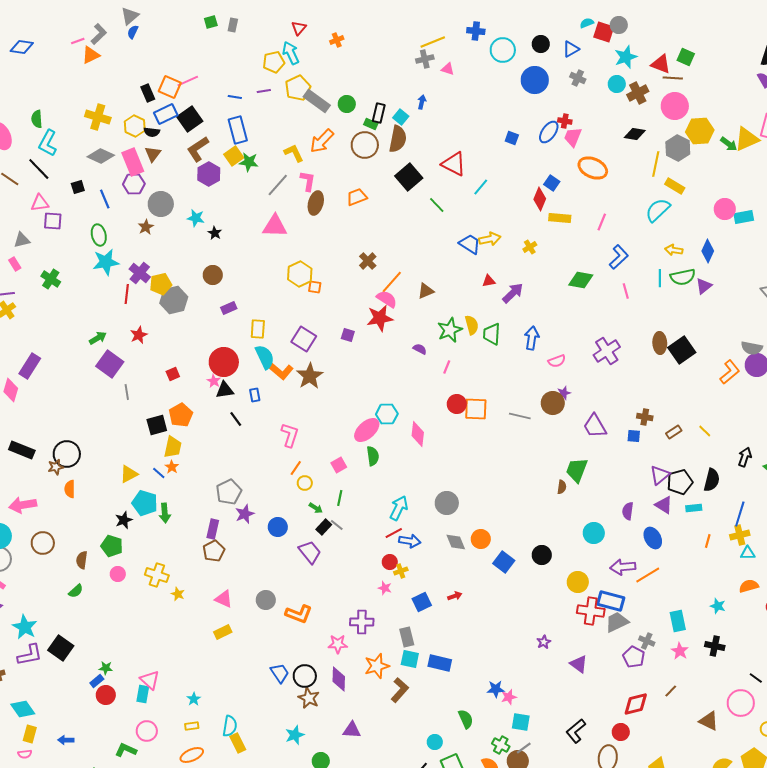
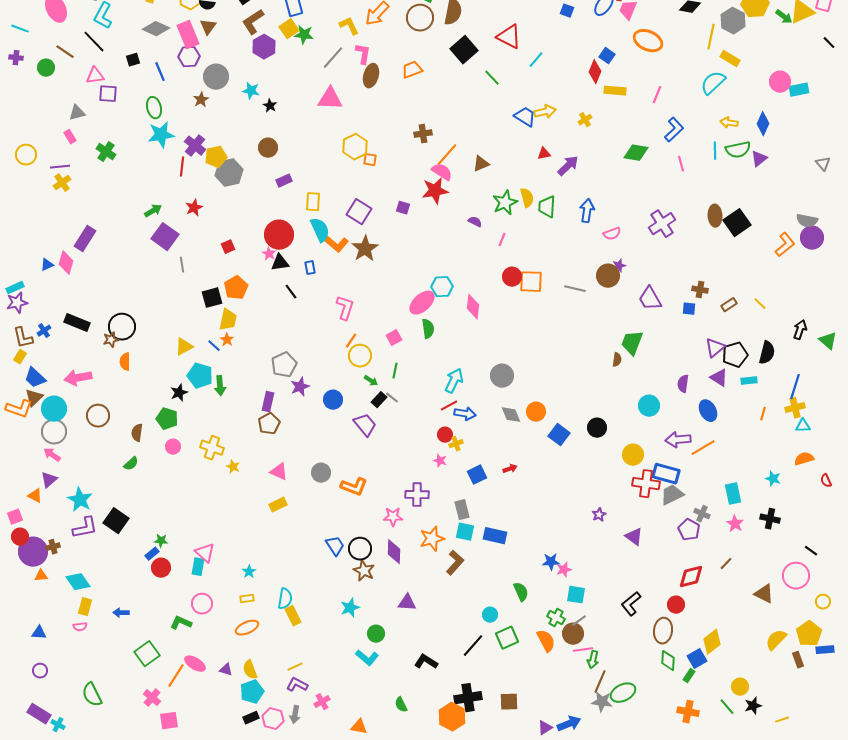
brown cross: (368, 261) -> (423, 134), turned 36
yellow circle: (305, 483) -> (360, 356), size x1.5

